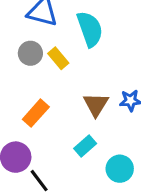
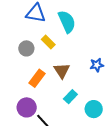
gray circle: (30, 53) -> (26, 48), moved
brown triangle: (96, 105) -> (62, 71), moved

